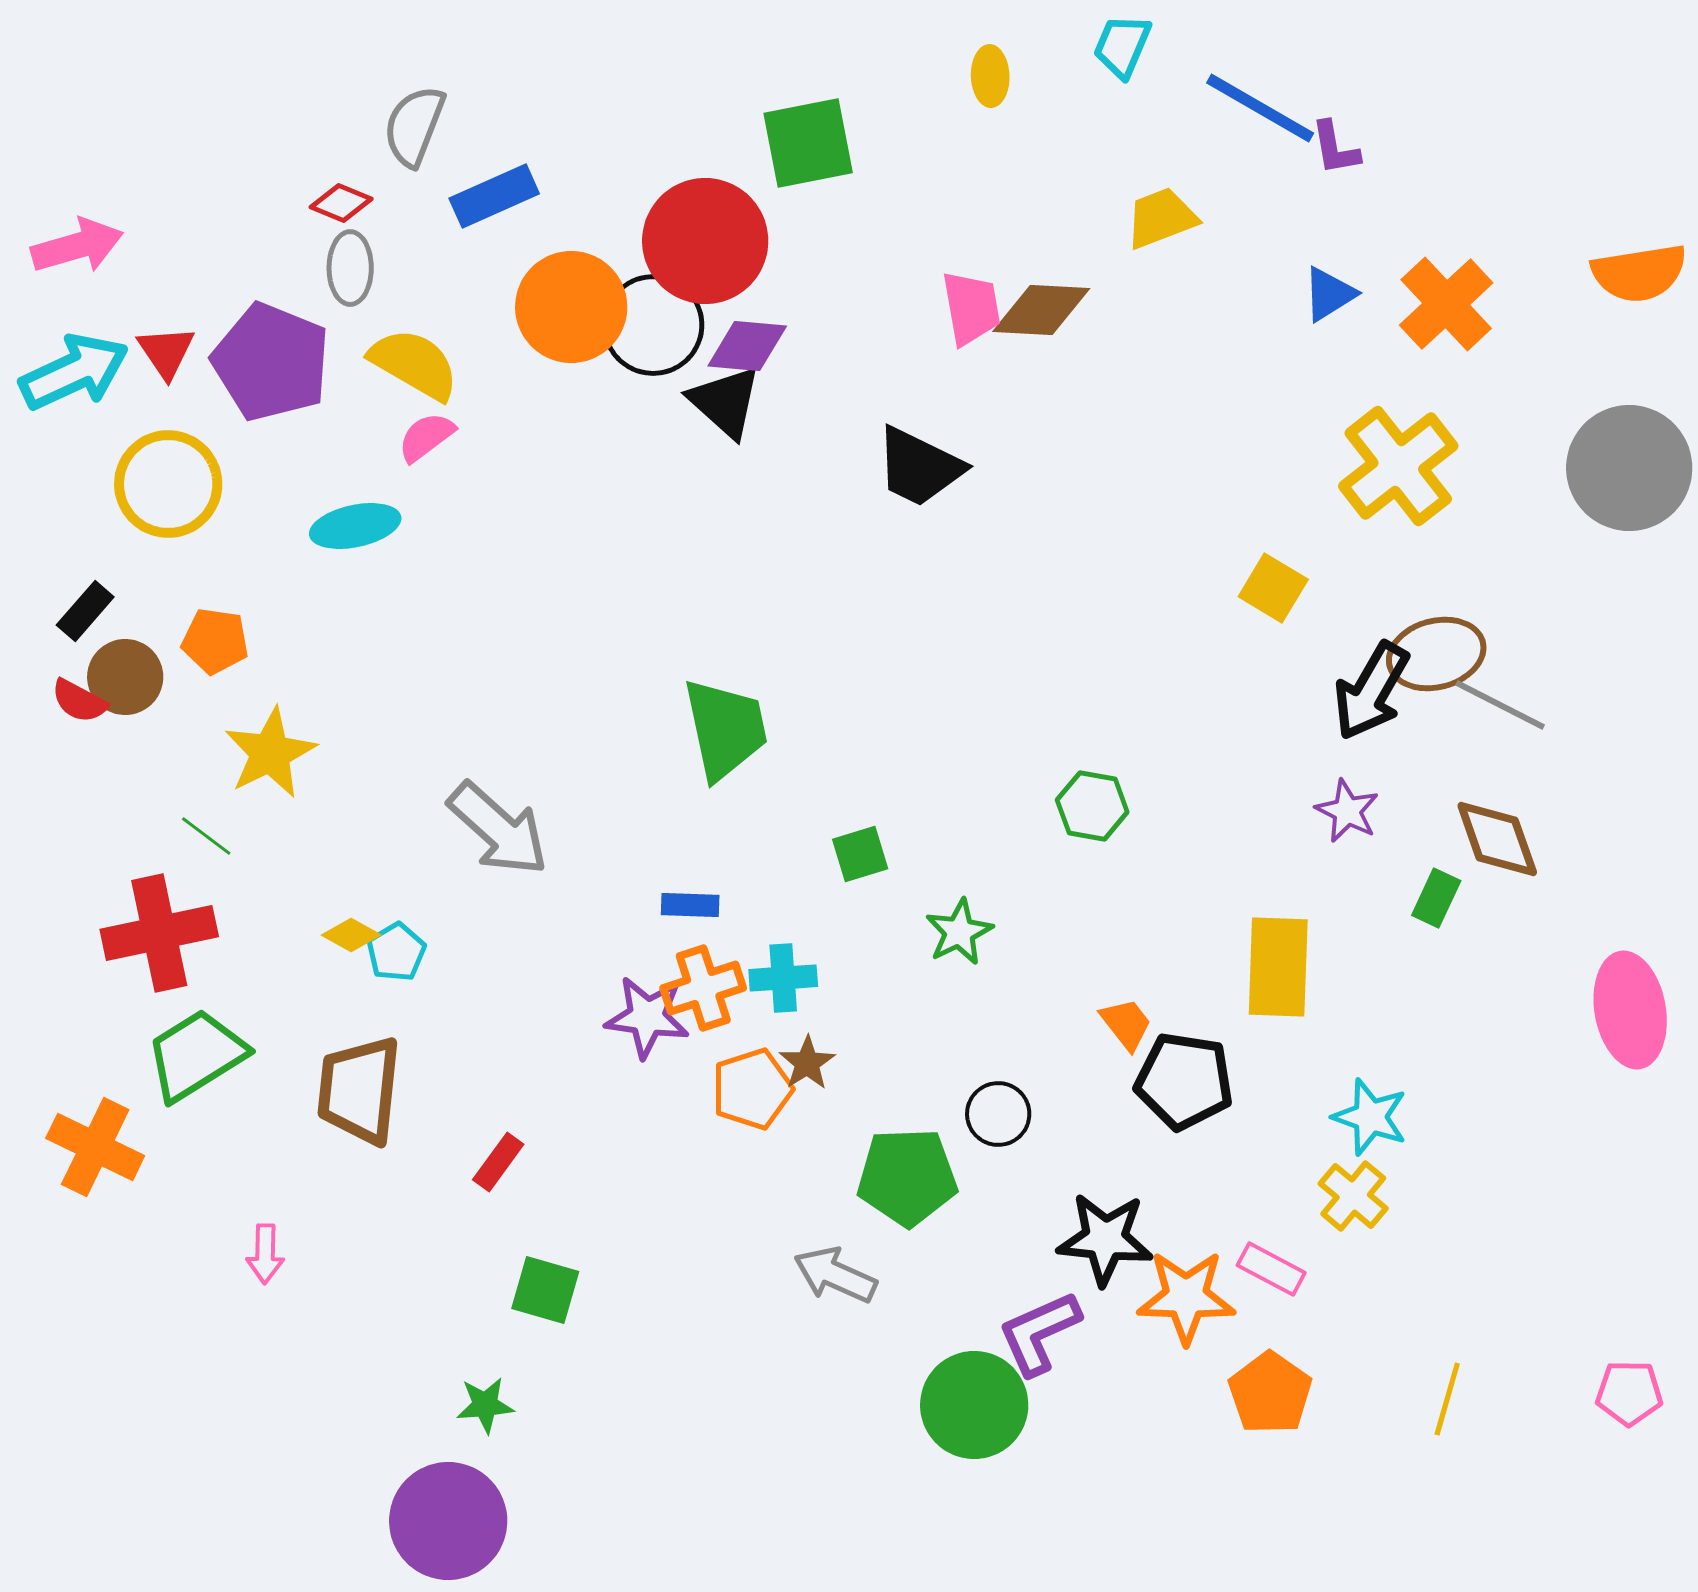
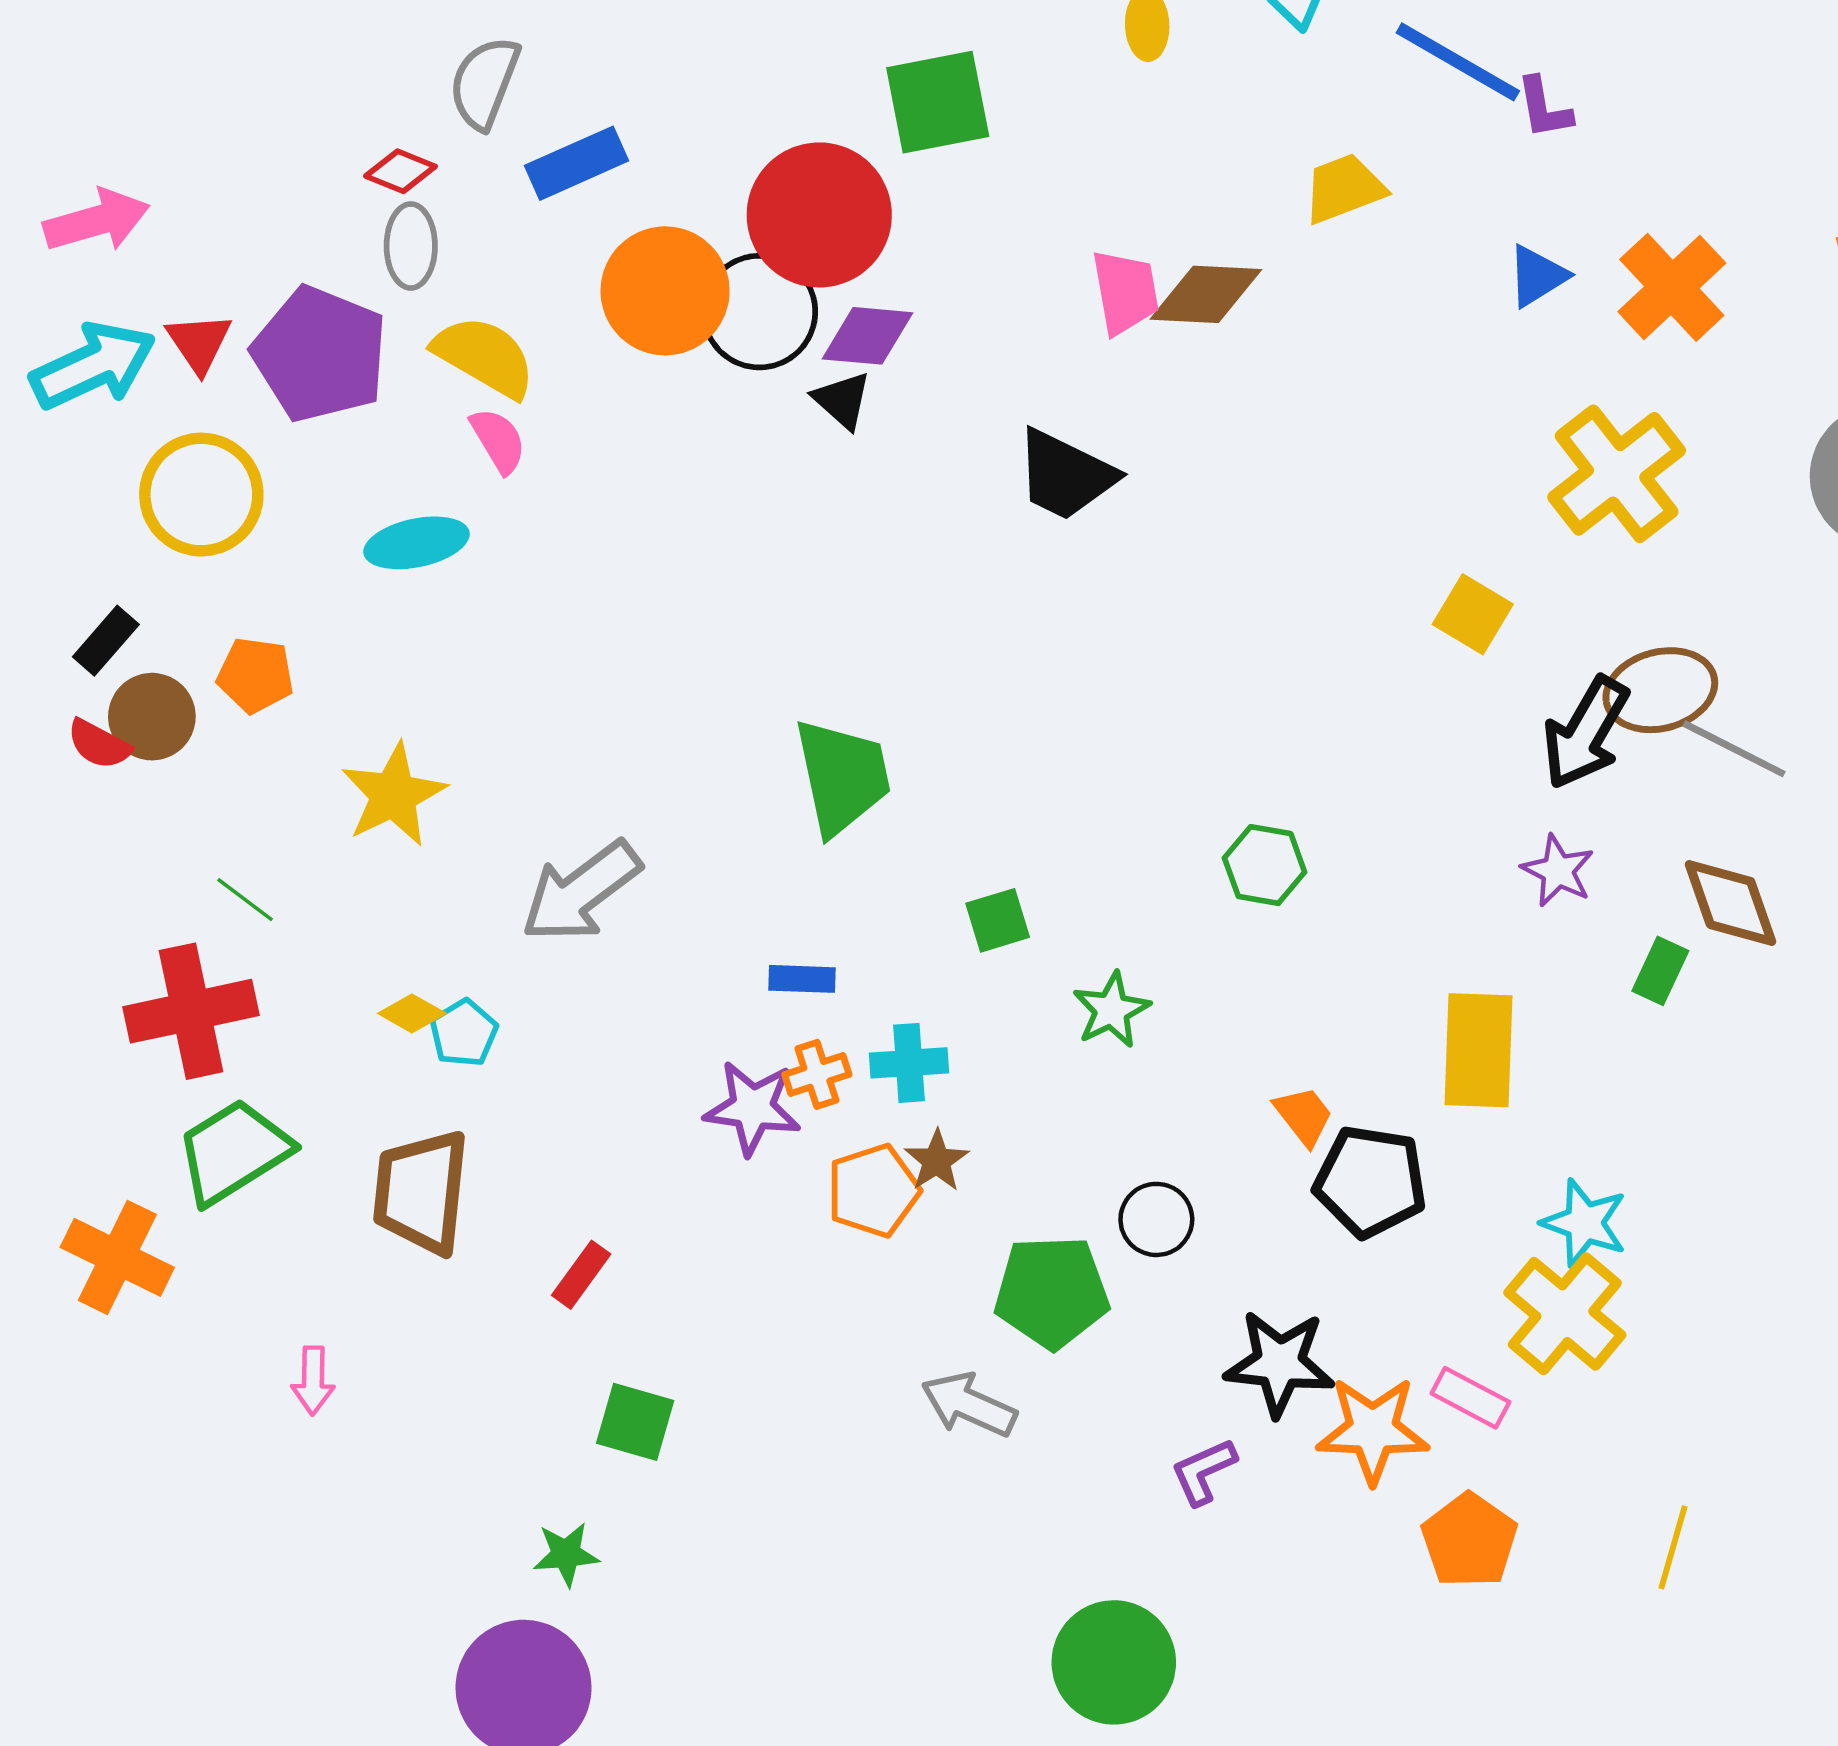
black triangle: (725, 402) -> (842, 400), size x0.7
pink semicircle: (426, 437) -> (498, 440), turned 96
yellow star: (270, 753) -> (394, 795), moved
gray arrow: (498, 829) -> (581, 892), turned 101
orange cross: (703, 988) -> (817, 1074), size x0.7
yellow cross: (1353, 1196) -> (1565, 1314), size x1.5
purple L-shape: (1039, 1333) -> (1204, 1471), size x0.7
green circle: (974, 1405) -> (1114, 1662), moved

